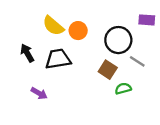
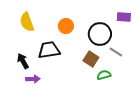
yellow semicircle: (53, 26) -> (27, 22), moved, turned 30
black arrow: (27, 53) -> (23, 61), moved
purple arrow: (39, 93) -> (33, 79), turned -32

